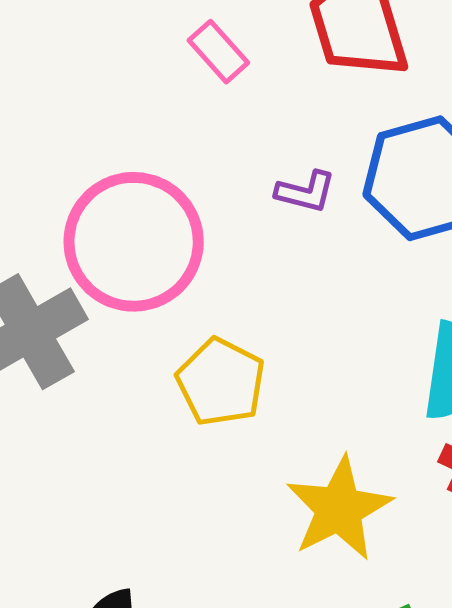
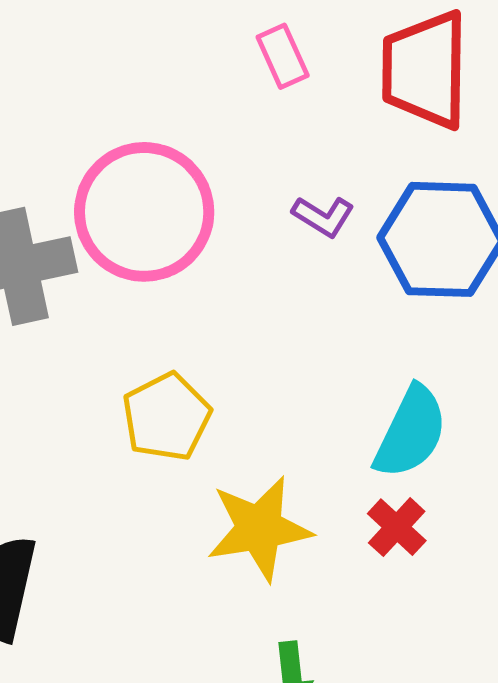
yellow pentagon: (221, 382) -> (167, 417), moved

